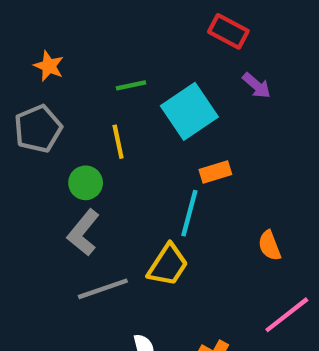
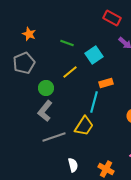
green line: (131, 85) -> (67, 43), turned 32
cyan square: (189, 111) -> (94, 55), size x0.7
yellow line: (118, 142) -> (70, 72), moved, turned 63

